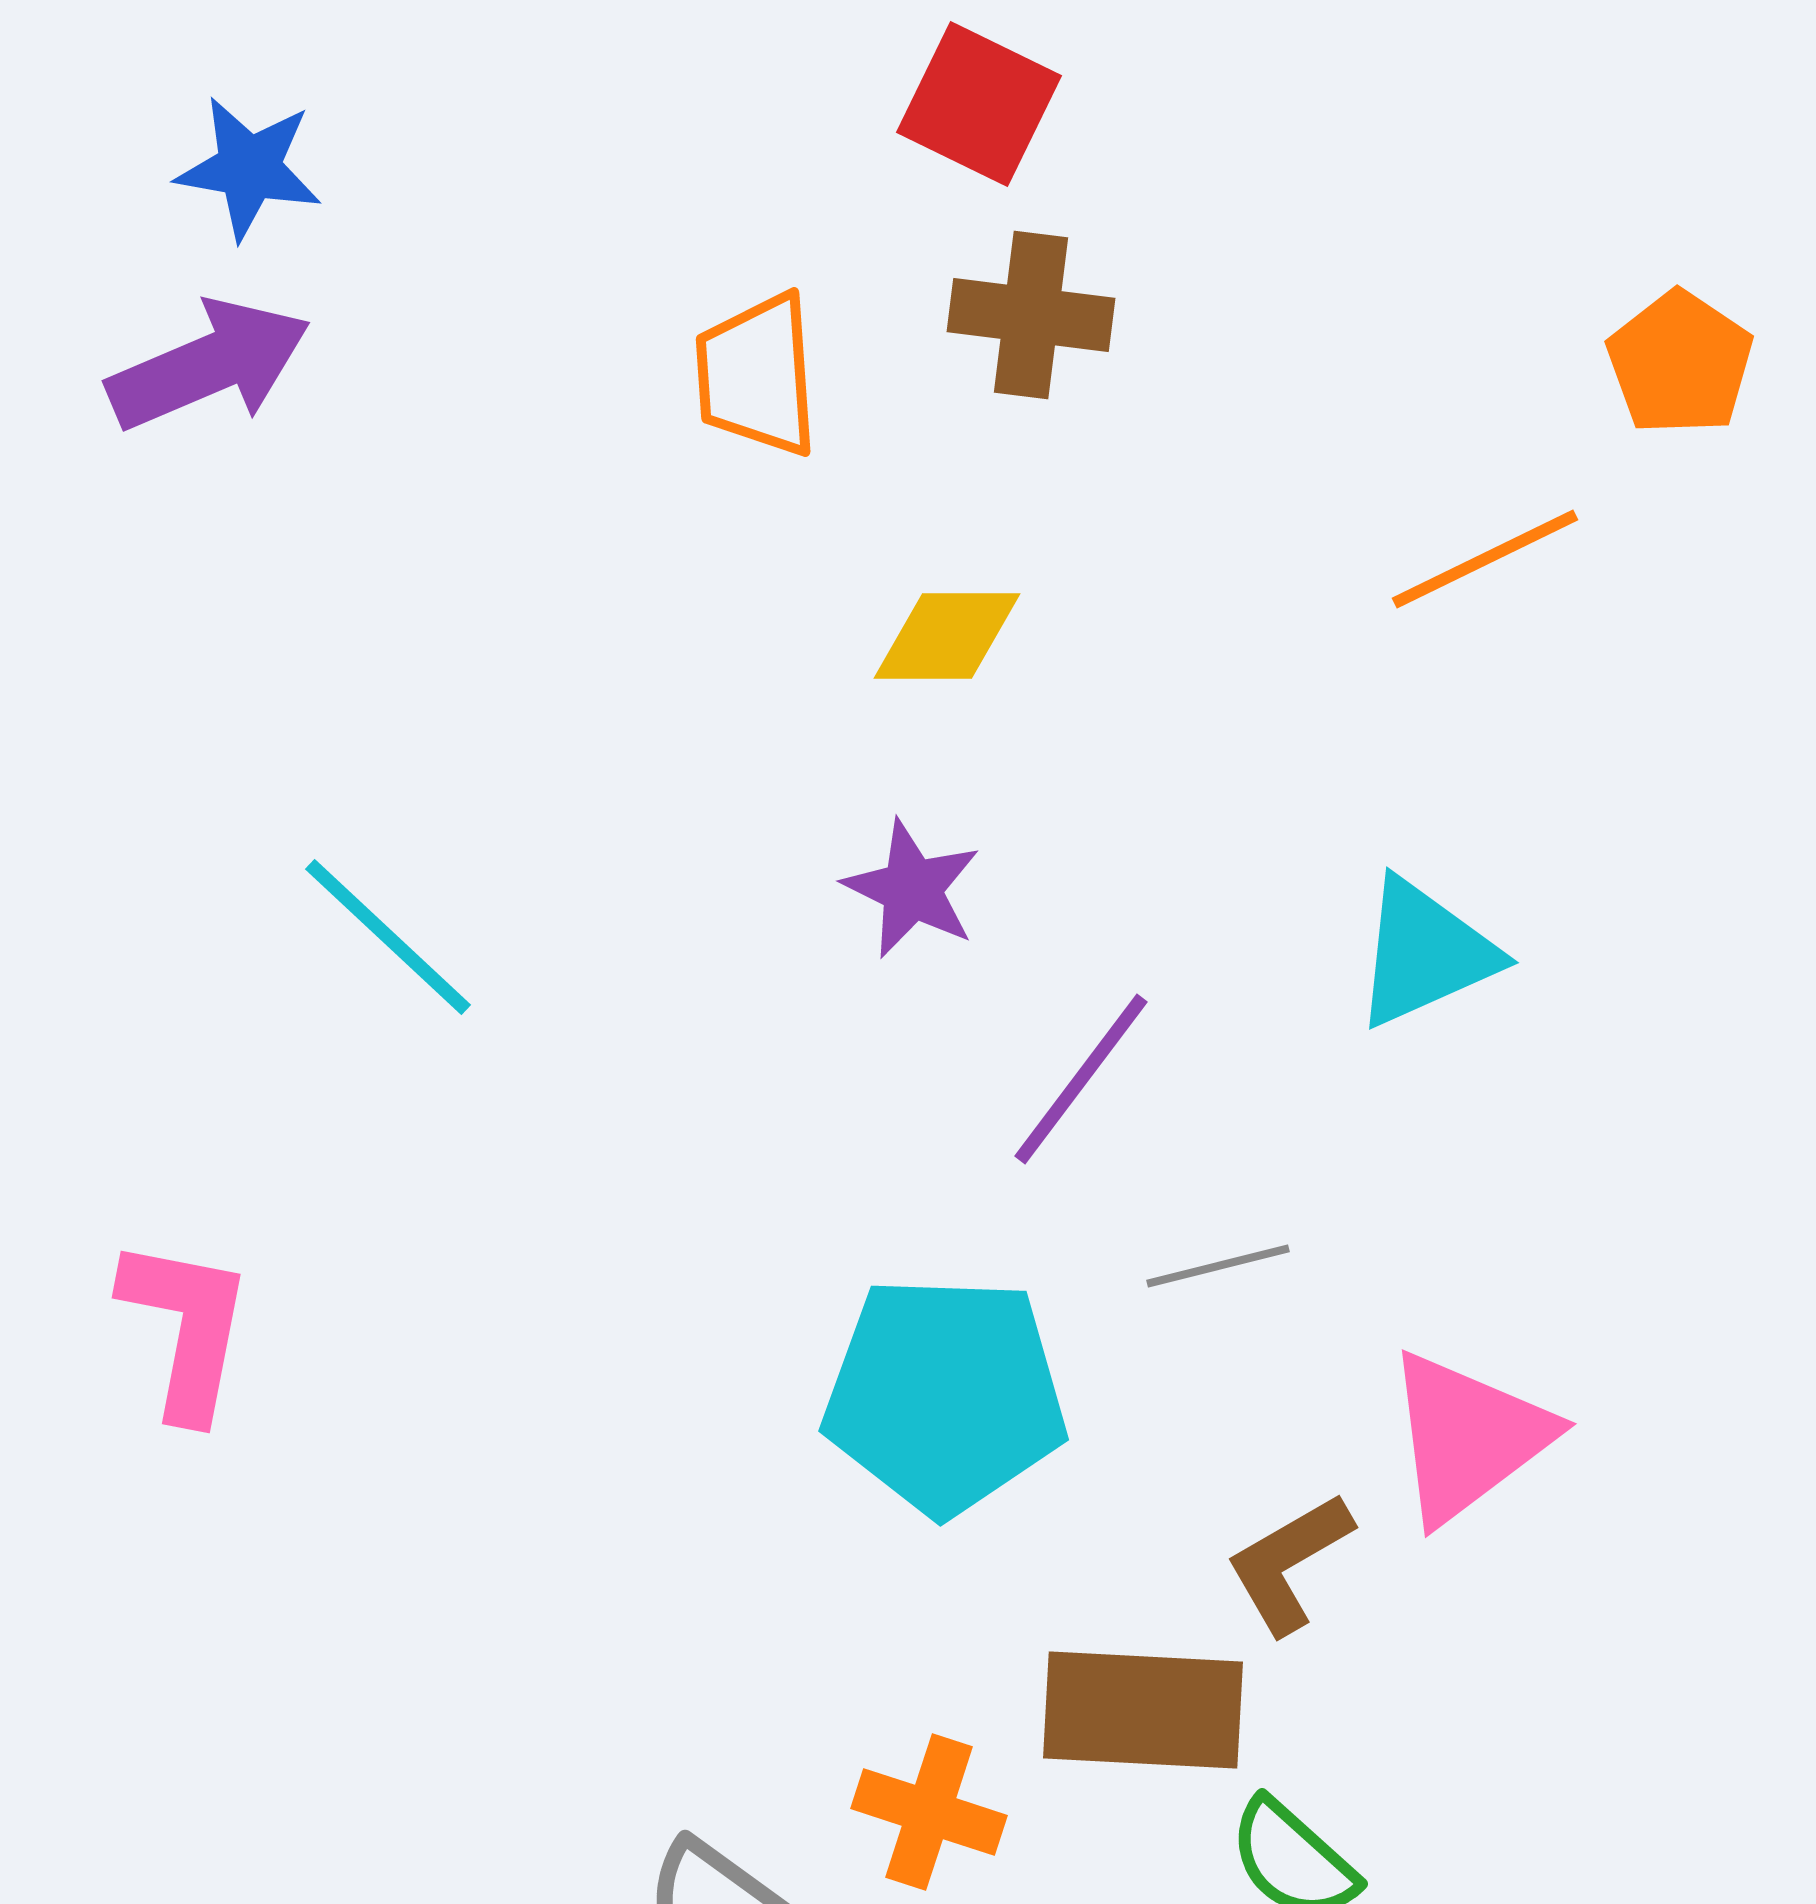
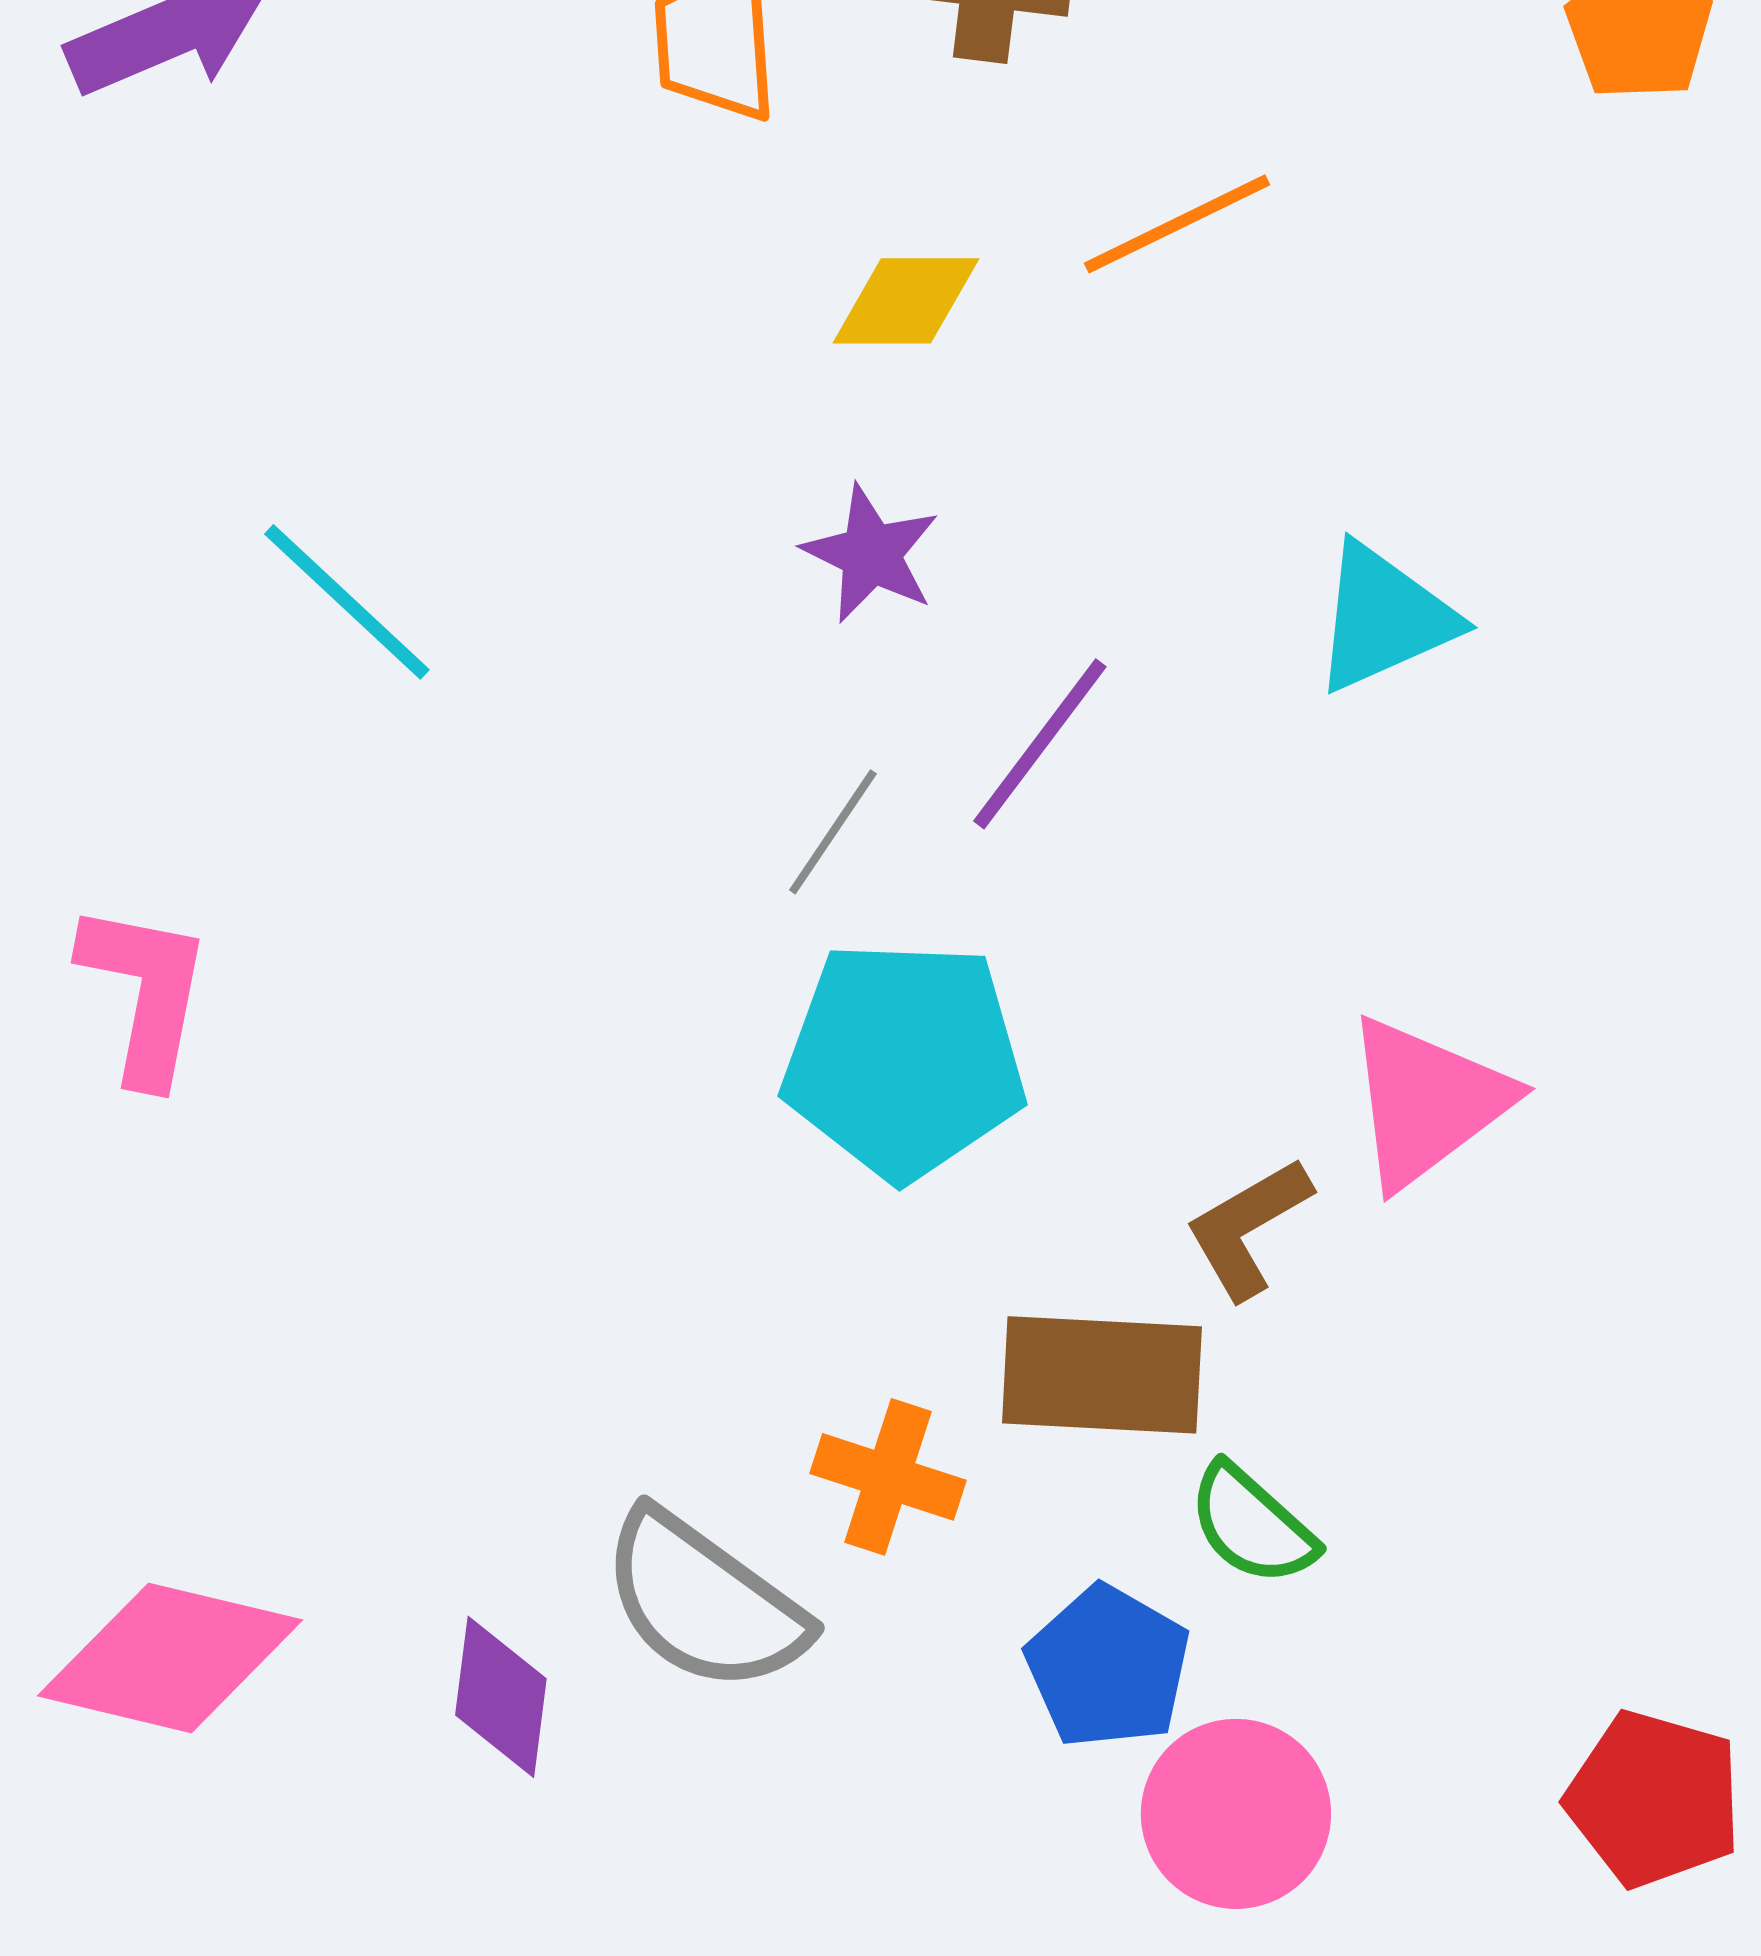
orange line: (1485, 559) -> (1177, 224), moved
gray line: (1218, 1266) -> (833, 832), moved, turned -42

